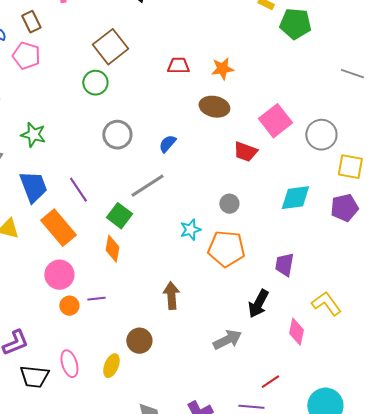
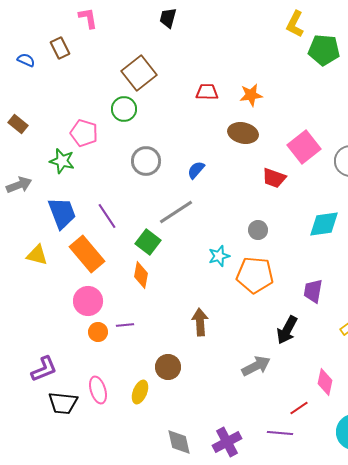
pink pentagon: (26, 56) -> (84, 133), moved
pink diamond: (296, 332) -> (325, 382), moved

